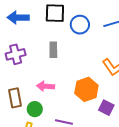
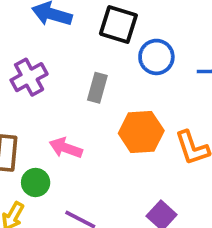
purple cross: (16, 54) -> (29, 77), turned -30
orange hexagon: (86, 89) -> (141, 132), moved

